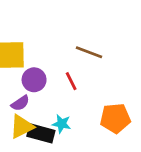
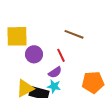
purple semicircle: (20, 103) -> (55, 72), moved

